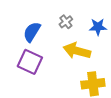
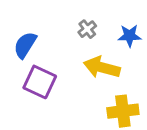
blue semicircle: (32, 32) -> (25, 45), moved

